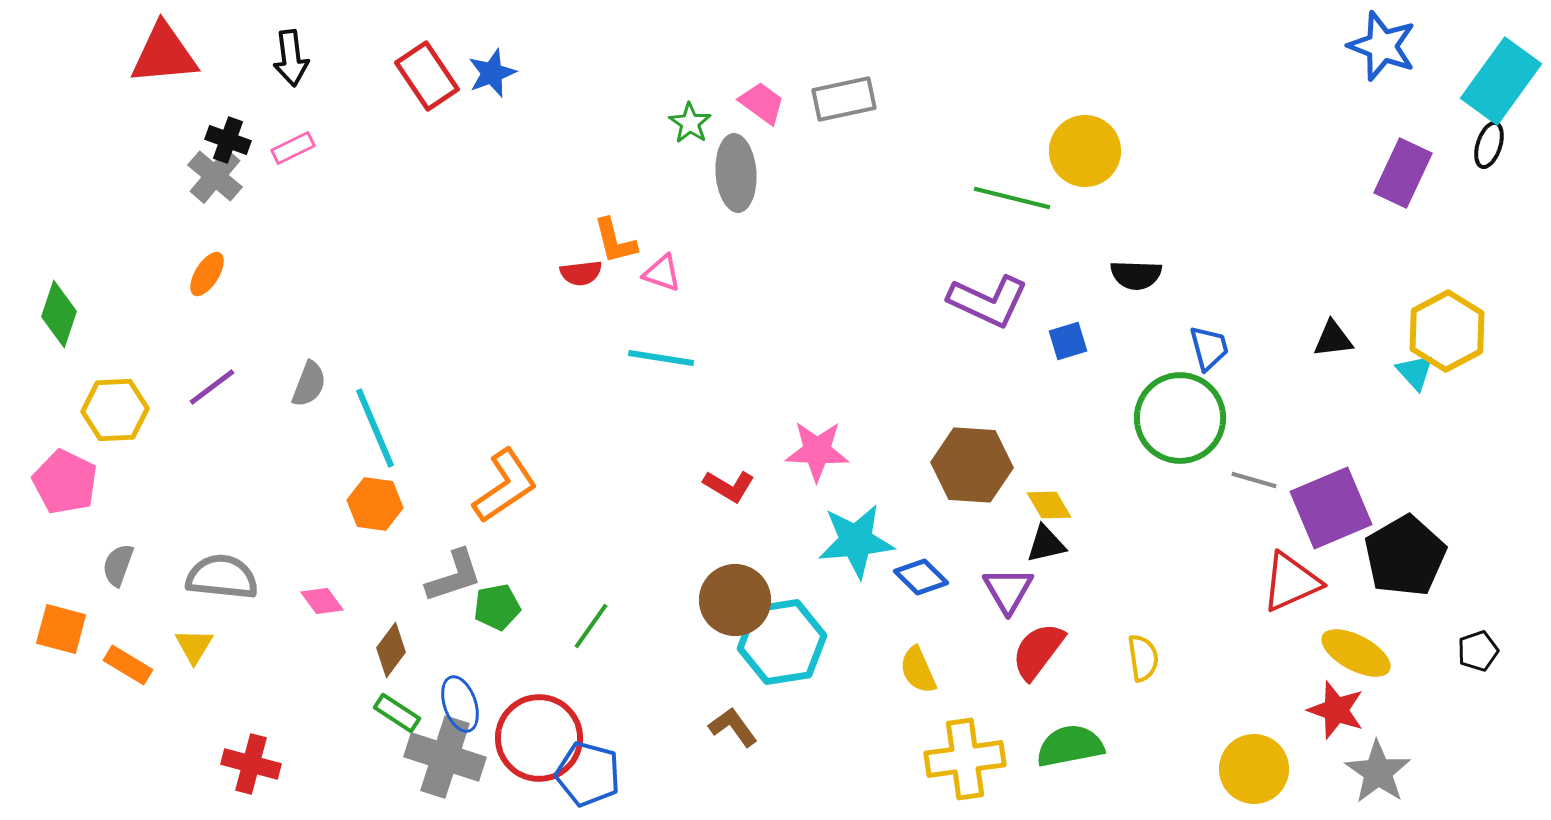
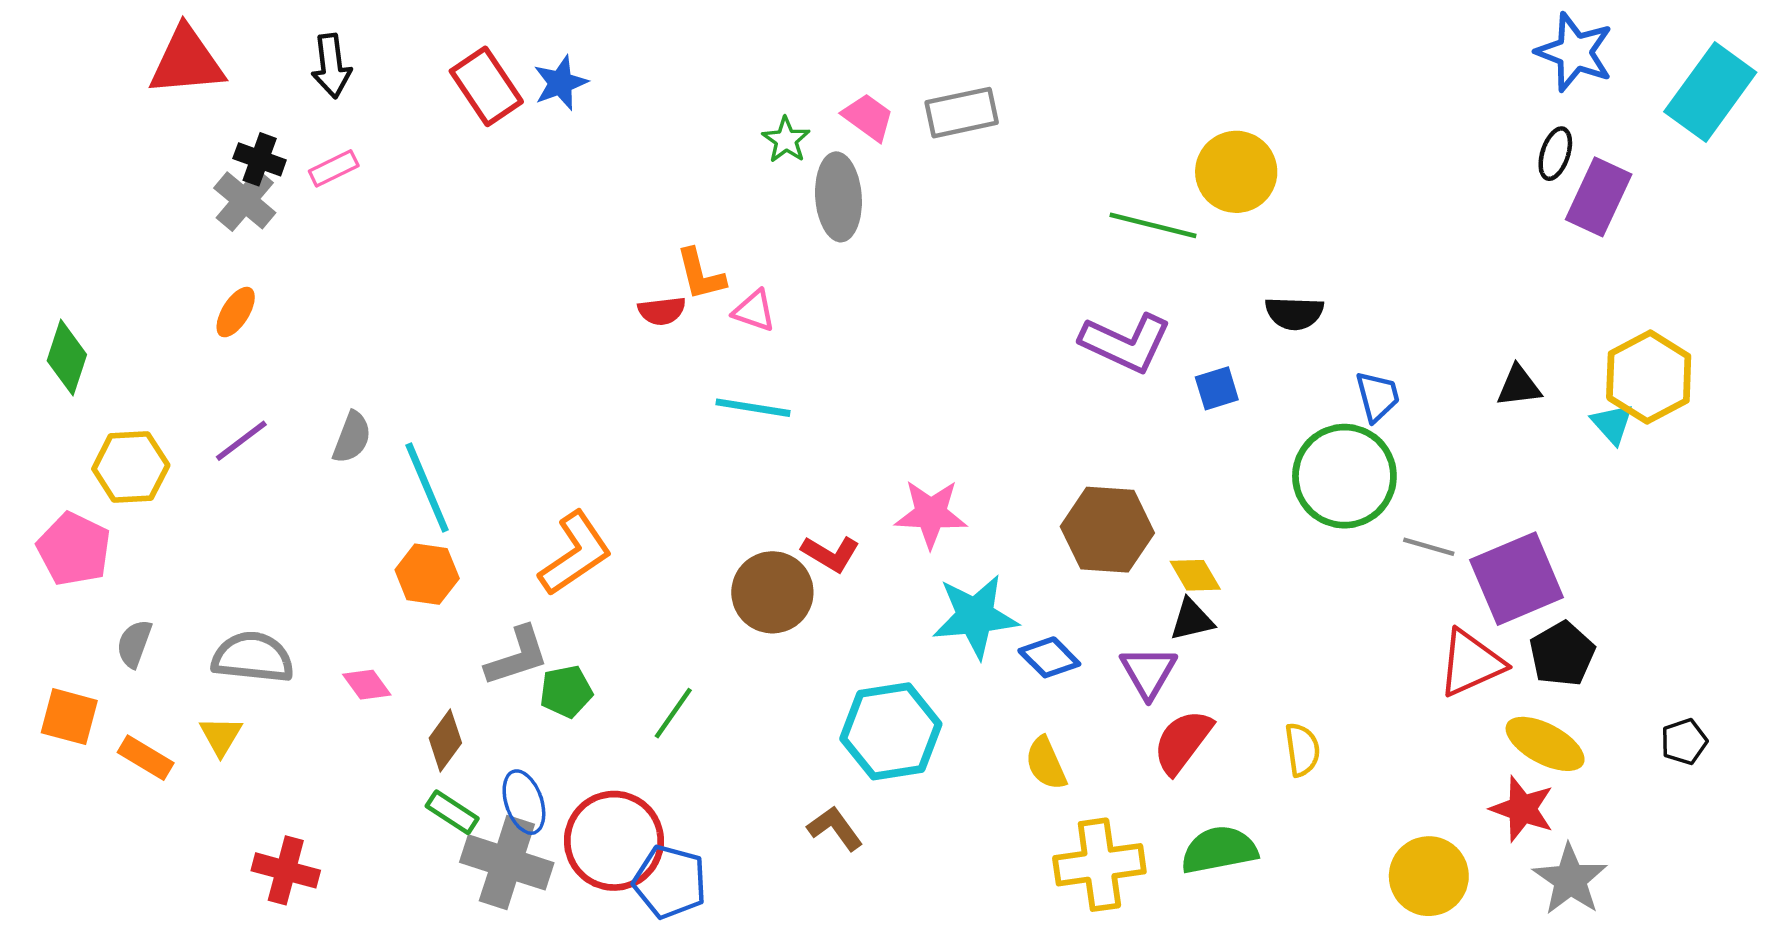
black ellipse: (1489, 145) -> (1555, 154), moved
black pentagon: (1405, 556) -> (1562, 654), moved, size x0.7
brown circle: (735, 600) -> (772, 592), moved

